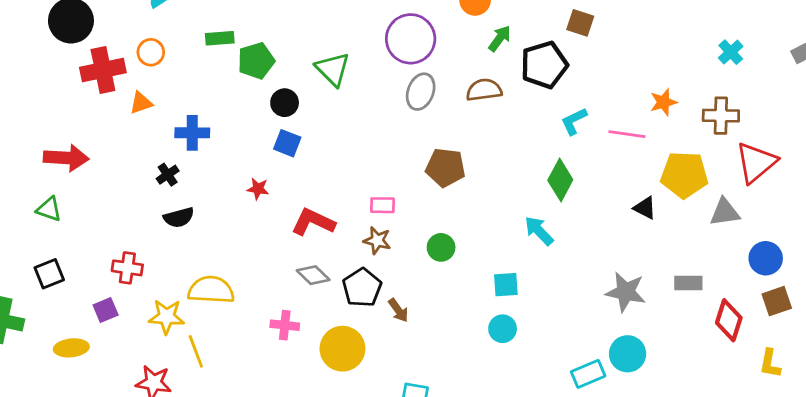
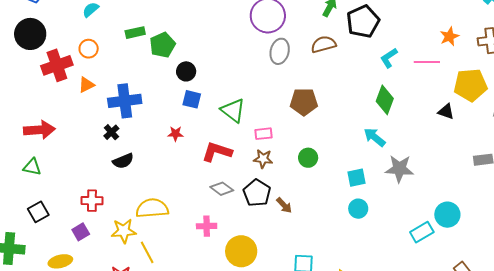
green triangle: (333, 69) -> (233, 110), moved
blue cross: (192, 133) -> (125, 101), size x1.4
gray star: (626, 292) -> (399, 169), moved
yellow circle: (342, 349) -> (241, 251), moved

